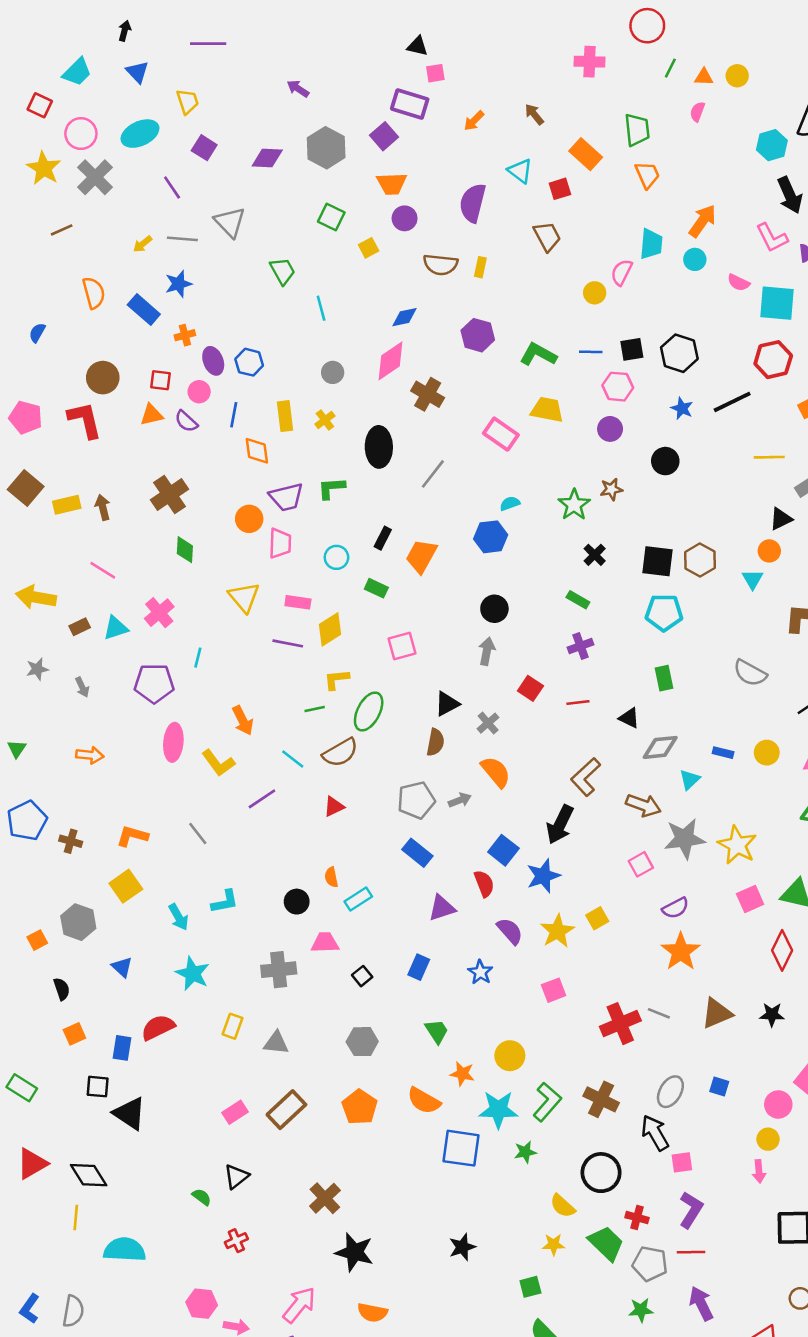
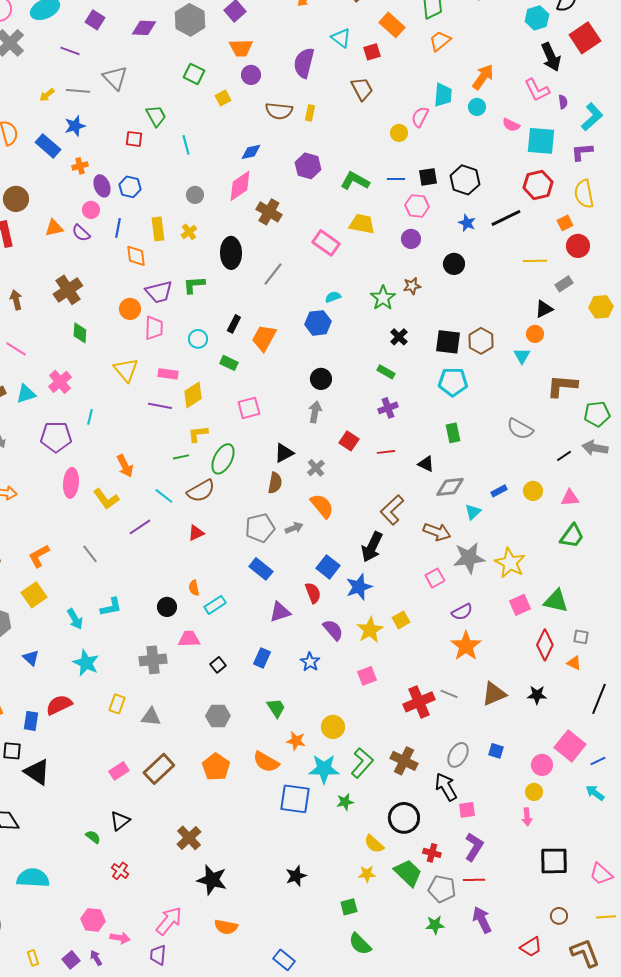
orange trapezoid: (647, 175) -> (440, 41), turned -105
purple line: (172, 188) -> (70, 51), turned -36
red square: (161, 380) -> (134, 139), moved
blue rectangle: (723, 753) -> (499, 491), turned -42
orange L-shape: (132, 836) -> (39, 556), turned -45
red cross: (236, 1241) -> (120, 871), turned -30

